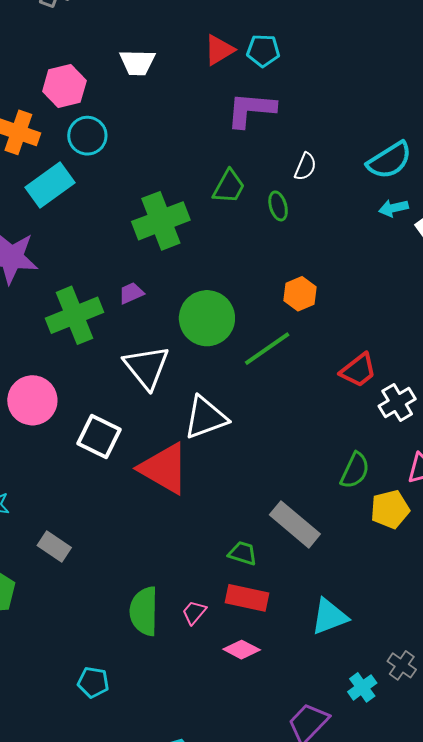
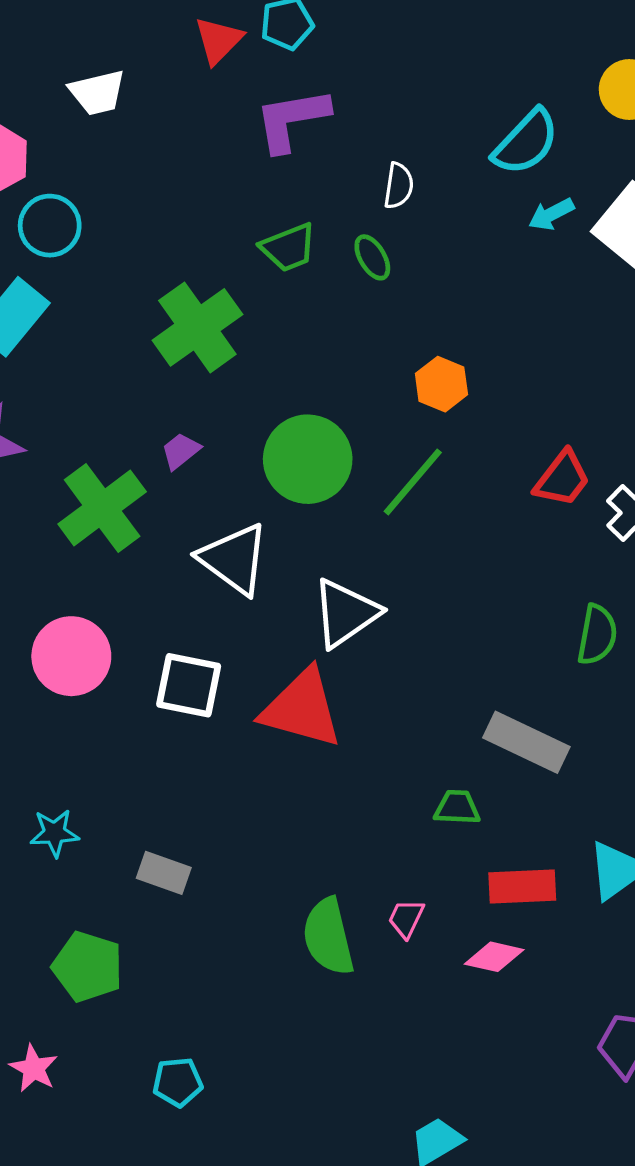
green trapezoid: (229, 187) -> (289, 247), turned 54
red rectangle: (247, 598) -> (522, 886), moved
cyan pentagon: (93, 682) -> (178, 1082), moved

